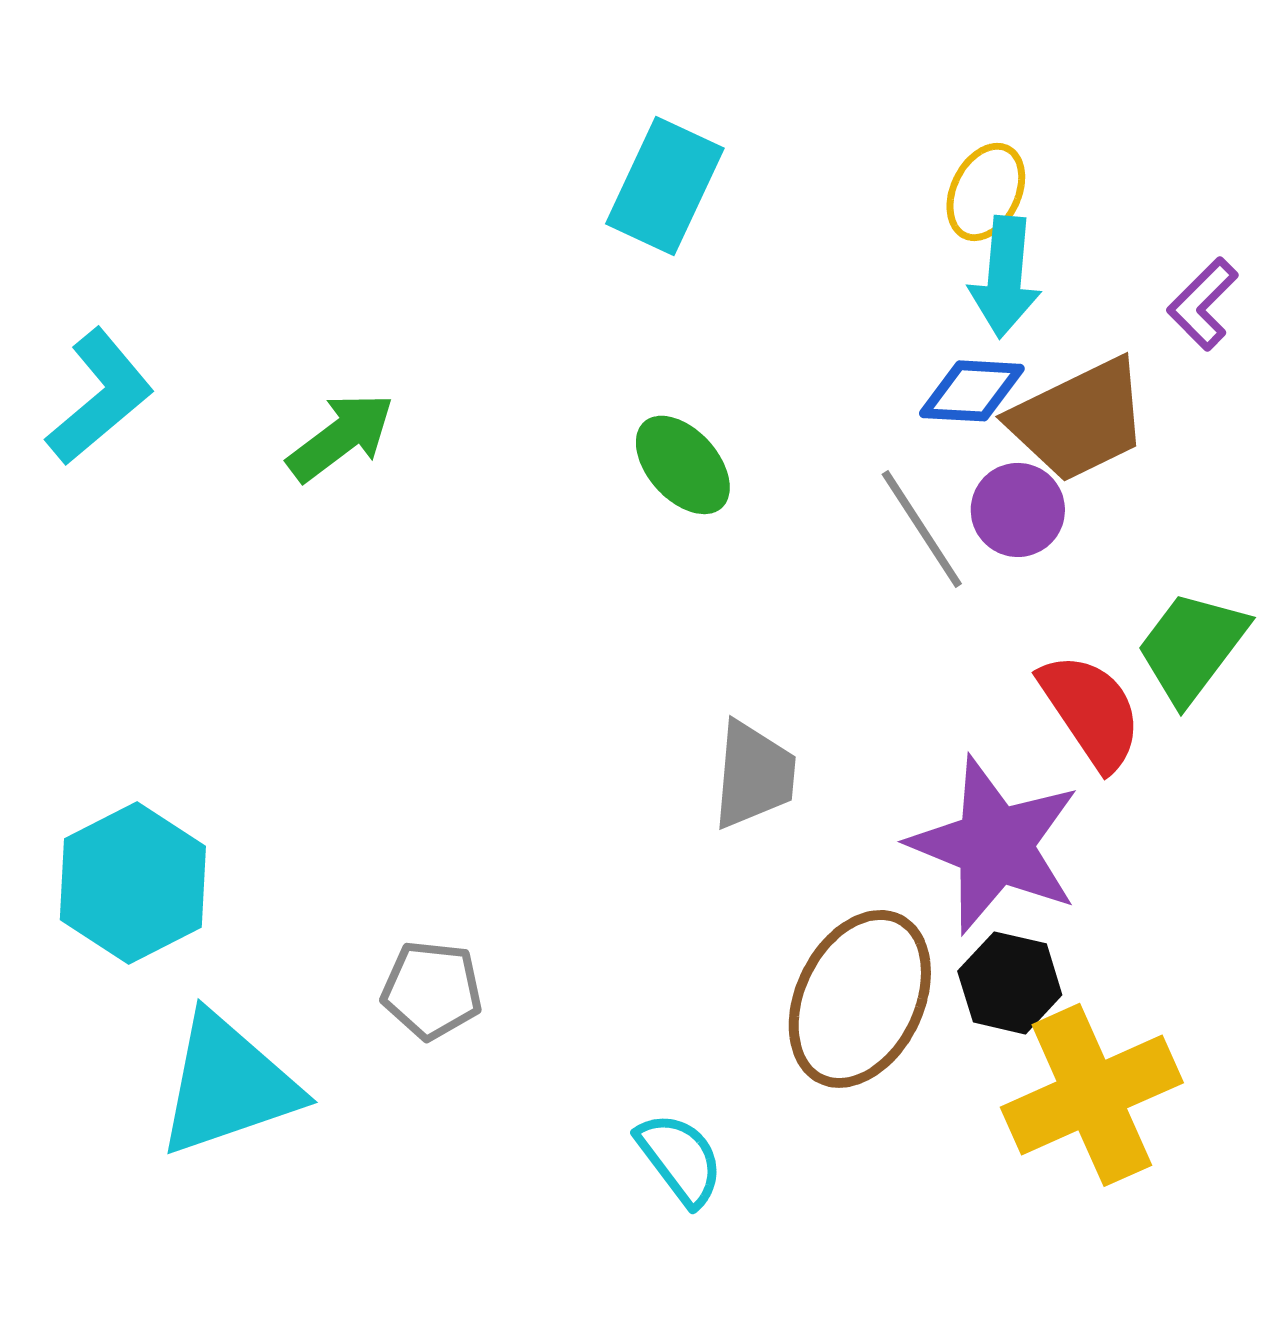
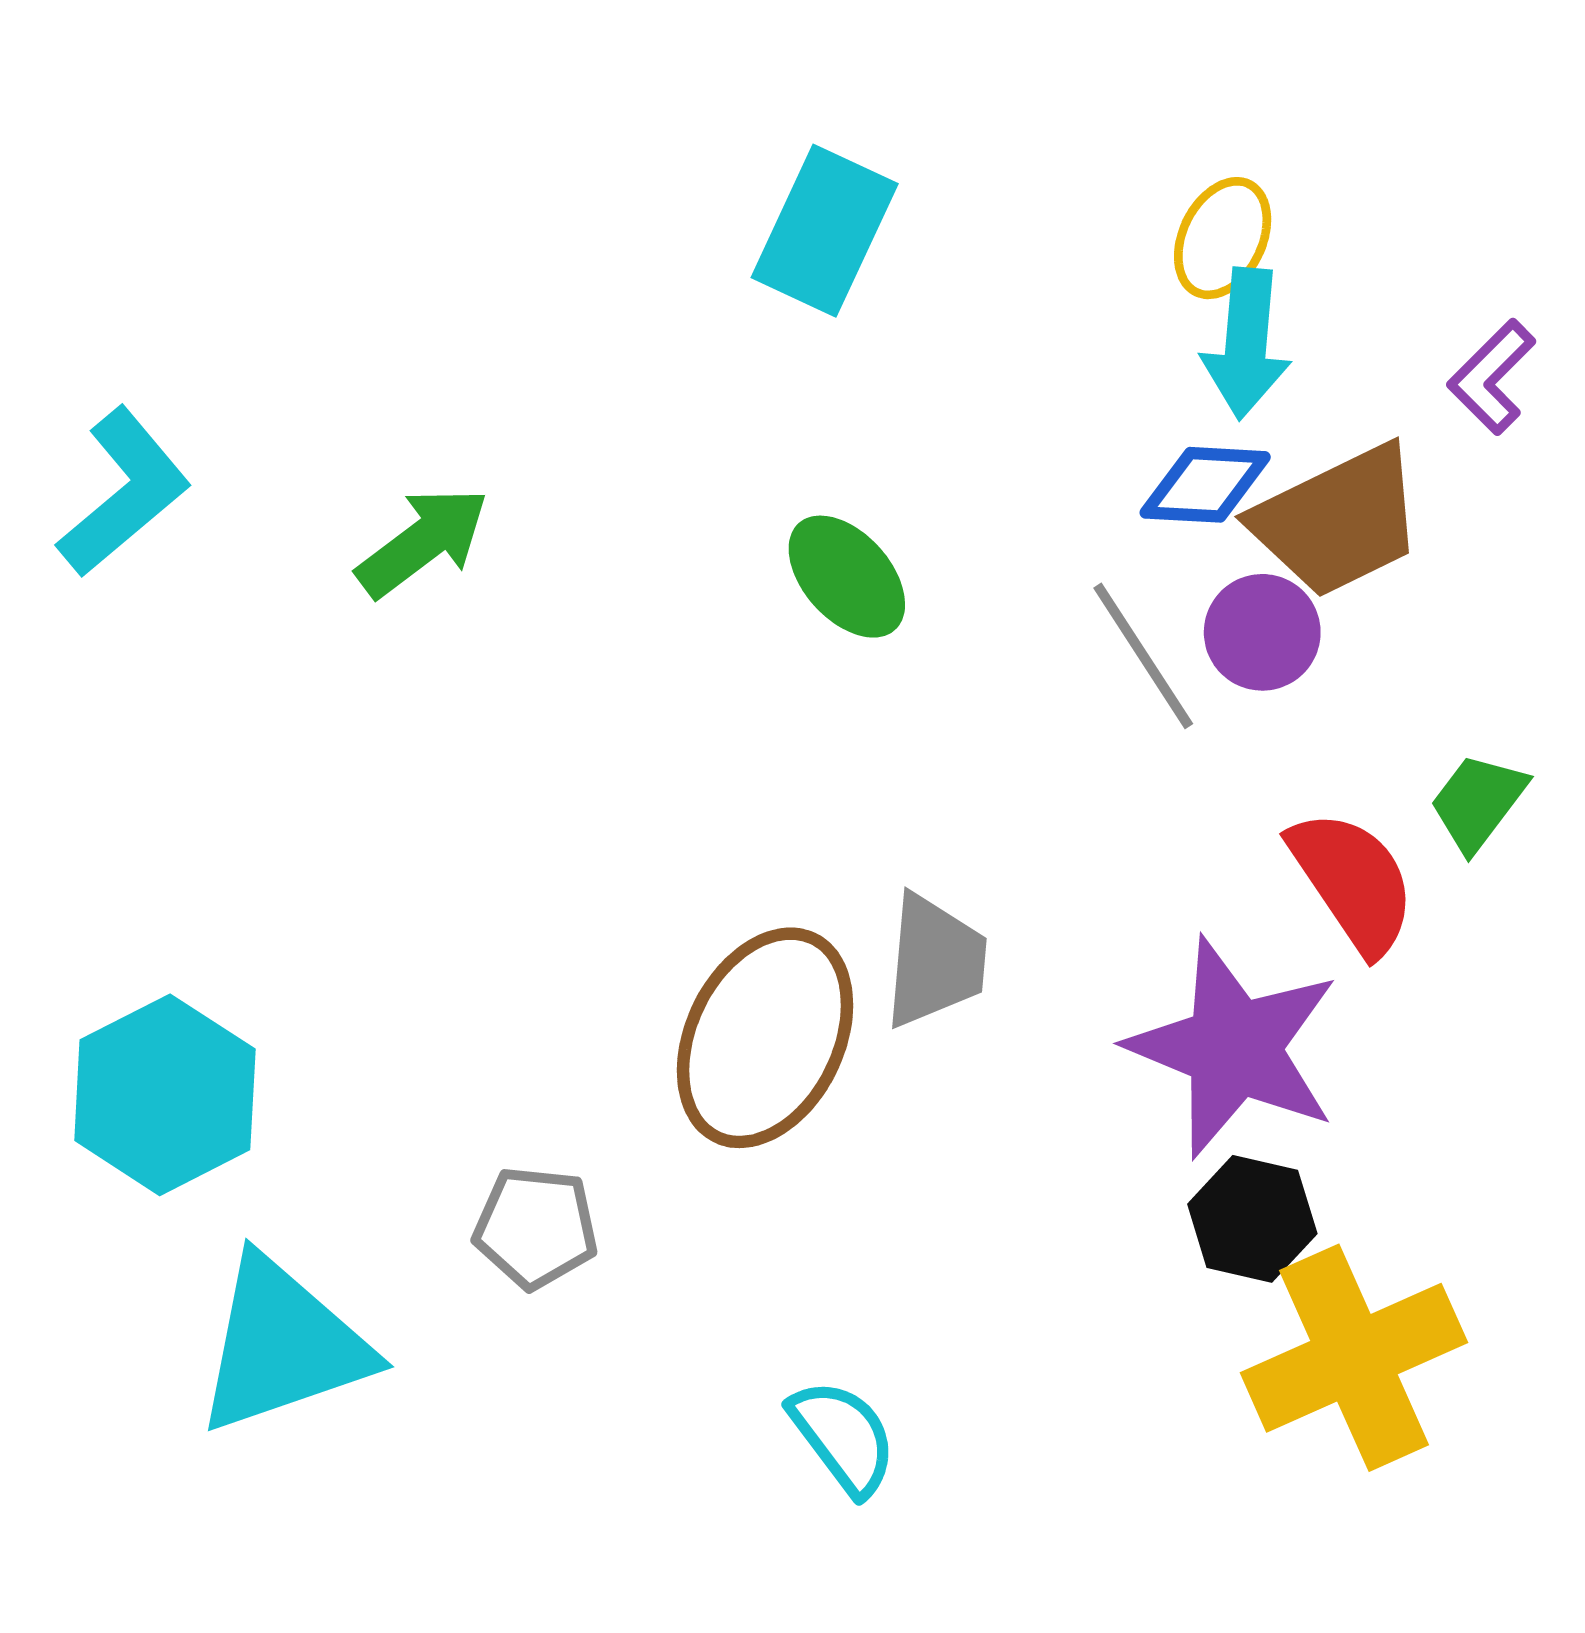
green trapezoid: (1192, 647) -> (1478, 802), size x0.7
brown ellipse: (860, 999) -> (765, 1038), moved

